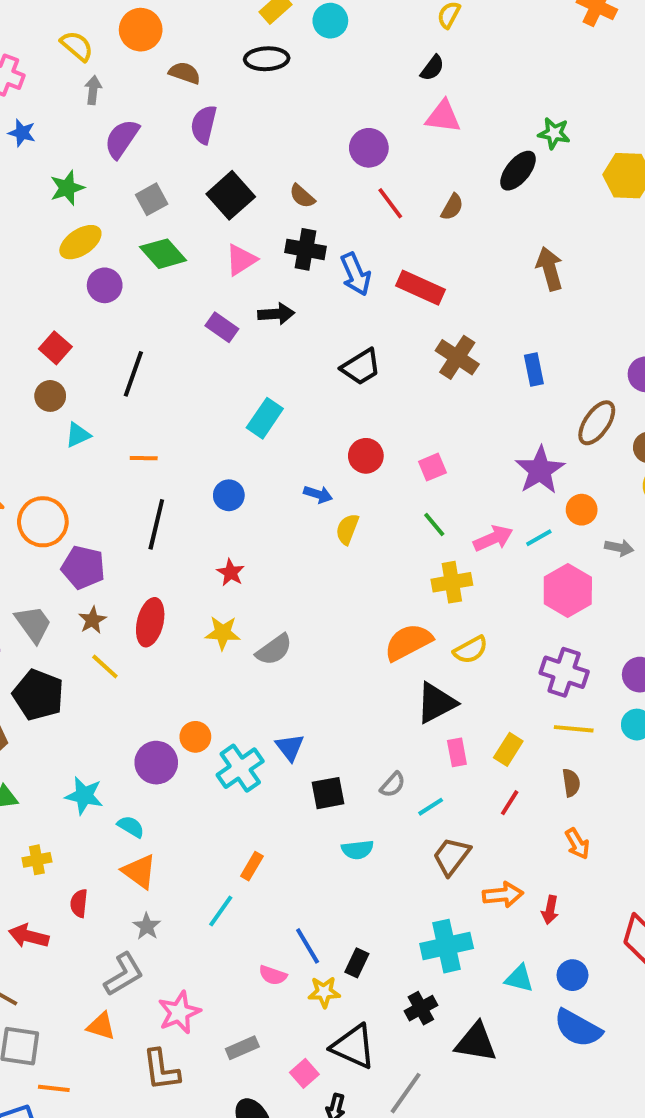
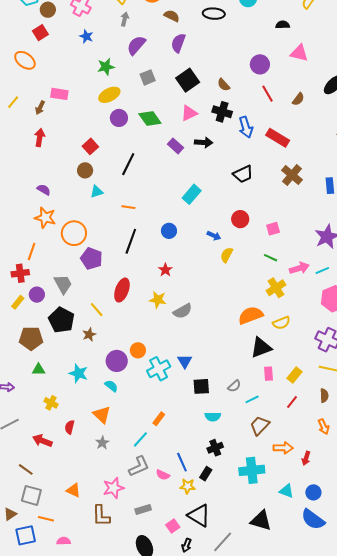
black semicircle: (432, 68) -> (283, 25), moved, turned -136
green diamond: (163, 254) -> (150, 119), moved
green line: (434, 524) -> (271, 258), turned -32
yellow cross: (452, 582) -> (276, 288), turned -30
brown star: (92, 620) -> (89, 334), moved
cyan semicircle: (131, 827) -> (111, 386), moved
yellow cross: (37, 860) -> (51, 403), turned 32
gray L-shape: (124, 974) -> (139, 466), moved
black cross: (421, 1008) -> (215, 448), moved

